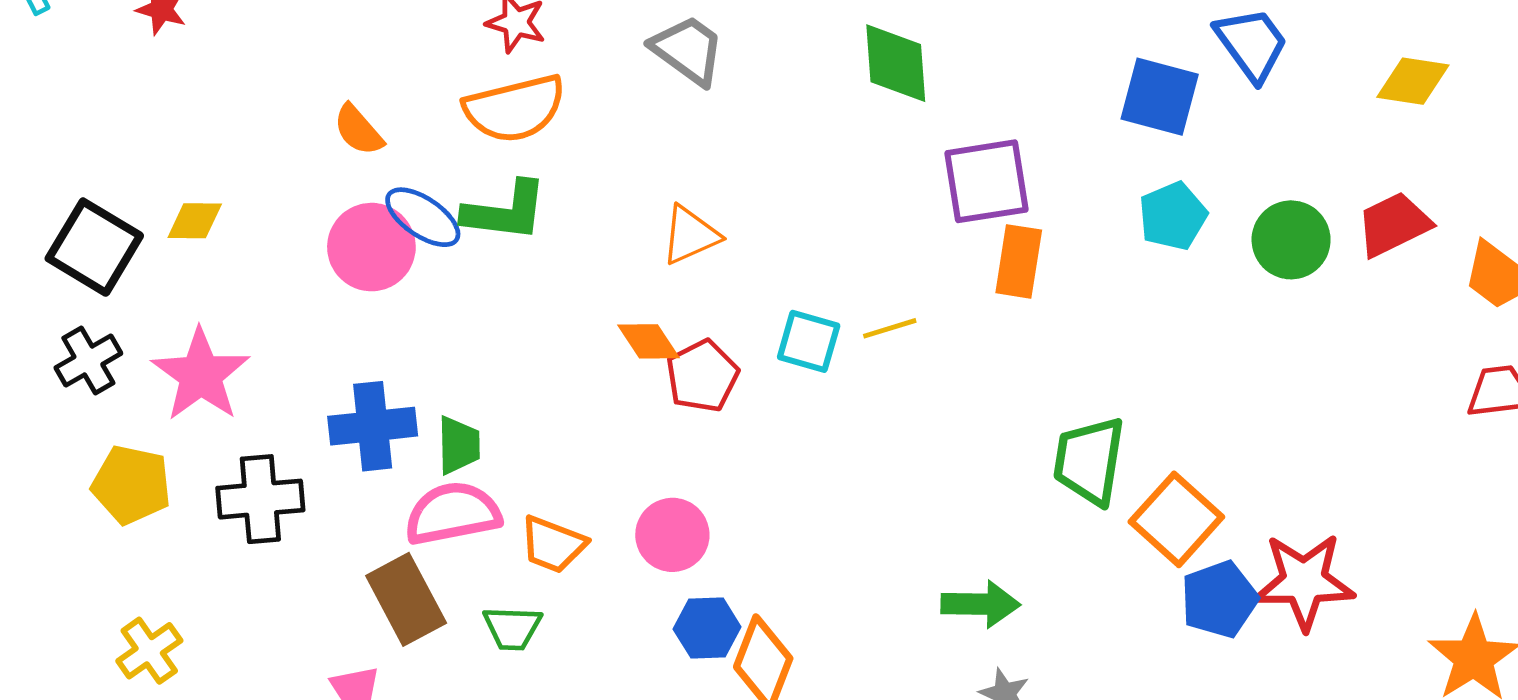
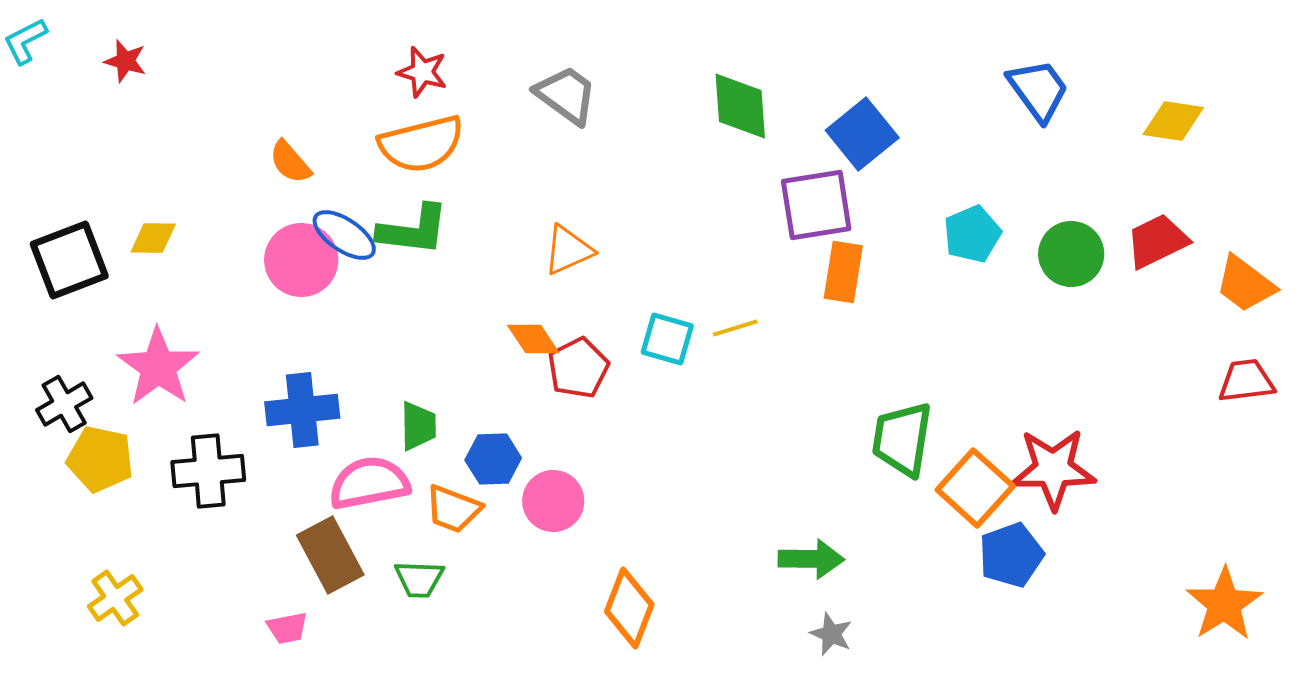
blue square: (1160, 97) -> (862, 134), moved, turned 36
black square: (94, 247) -> (69, 260), turned 38
black cross: (88, 361) -> (64, 404), moved
green trapezoid: (459, 445) -> (418, 426), moved
red star: (1304, 581) -> (1053, 469), moved
blue hexagon: (707, 628) -> (493, 459), moved

